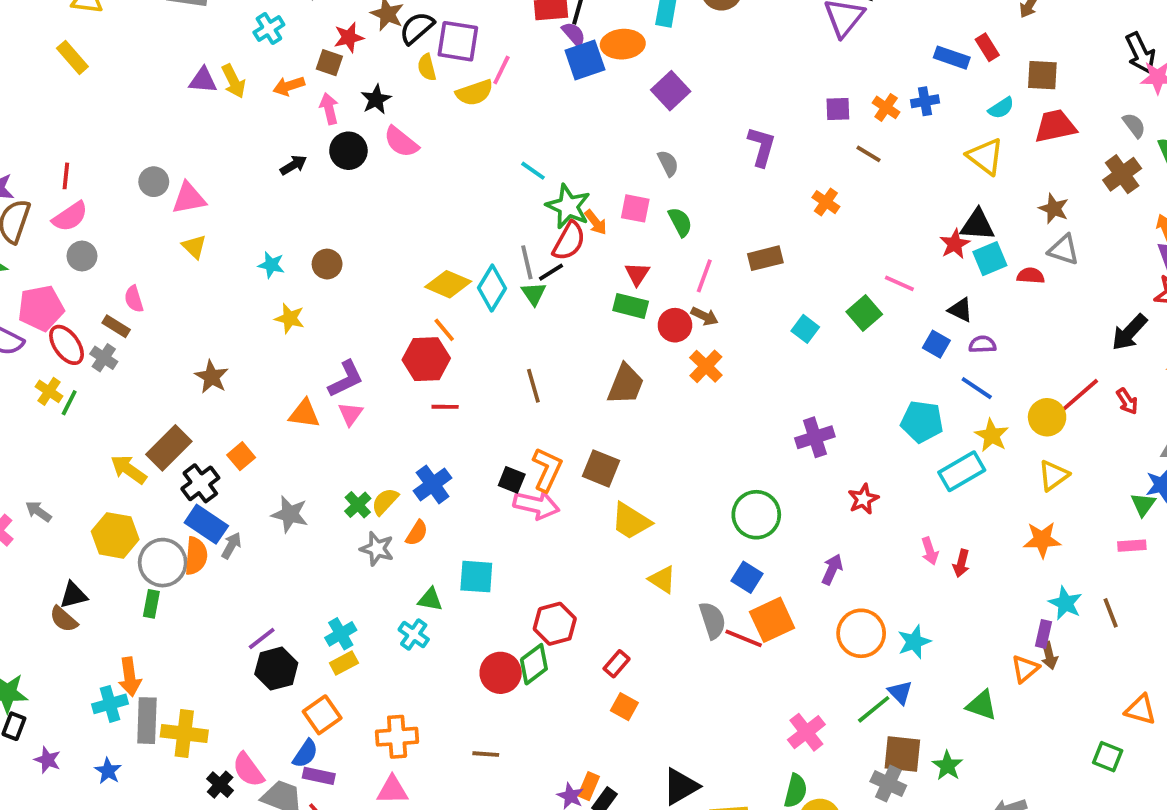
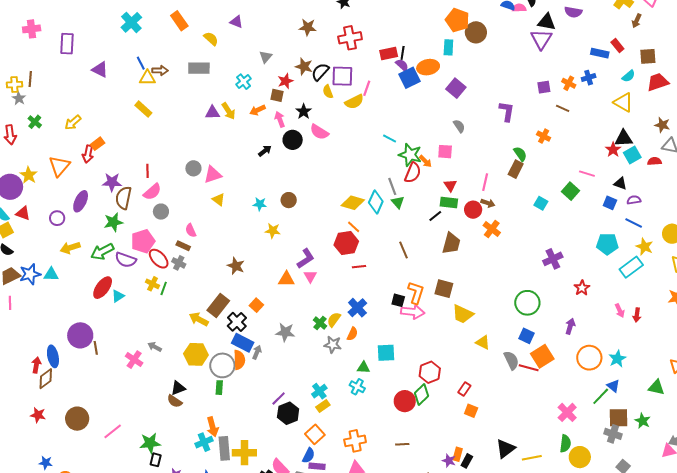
green semicircle: (680, 222) -> (520, 154), moved
brown rectangle: (765, 258) -> (516, 169), turned -42
black line: (551, 272) -> (435, 216), moved

